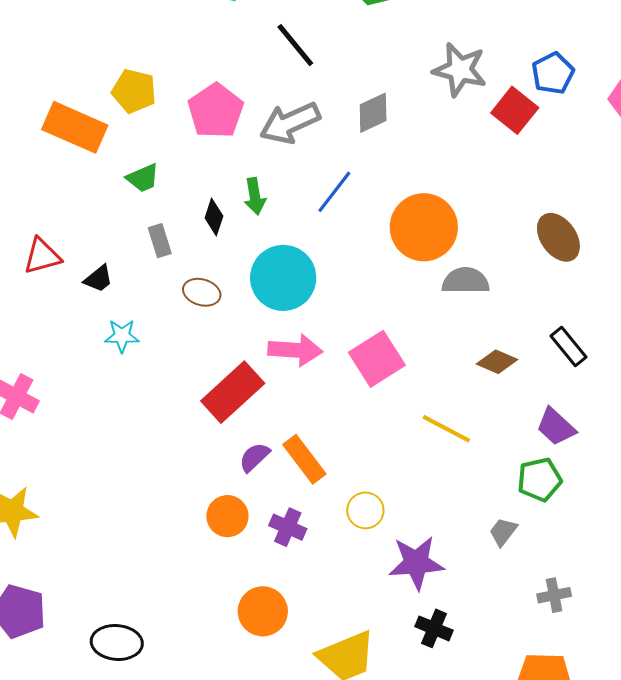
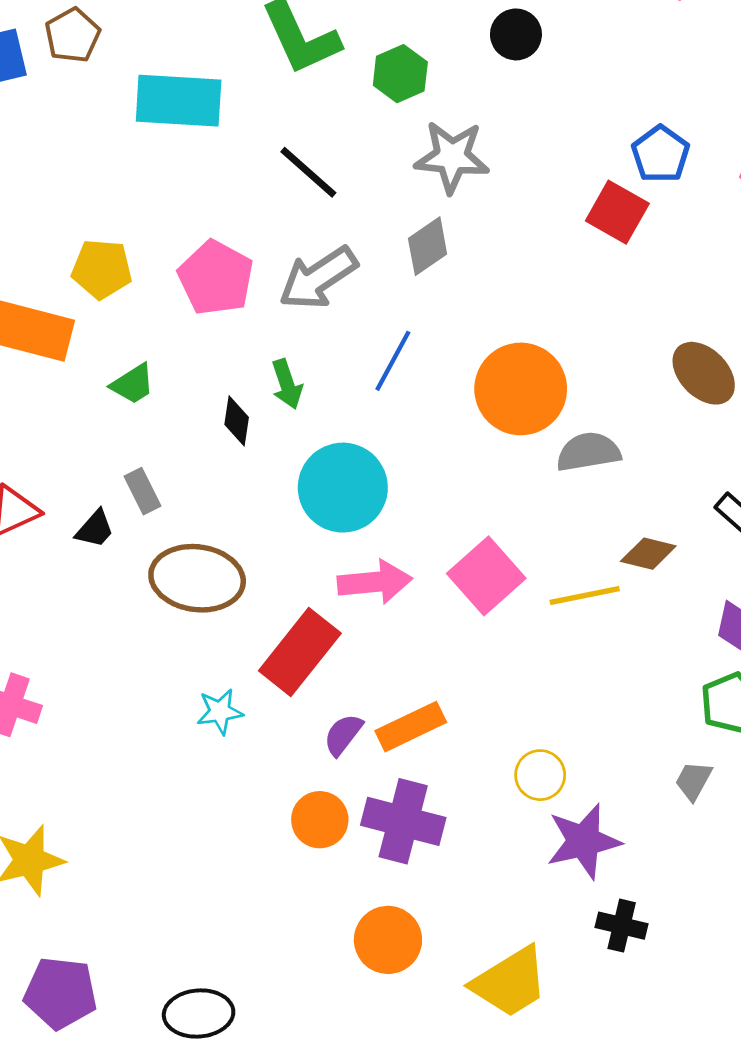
gray star: (460, 70) -> (452, 157), moved
gray rectangle: (160, 241) -> (142, 491), moved
brown ellipse: (202, 292) -> (197, 578), moved, size x1.8
cyan star: (122, 336) -> (220, 712), moved
yellow line: (446, 429) -> (585, 595), moved, turned -30
orange rectangle: (304, 459) -> (411, 727), turned -69
yellow circle: (365, 510) -> (540, 775), moved
purple cross: (288, 527) -> (403, 821), size x1.6

